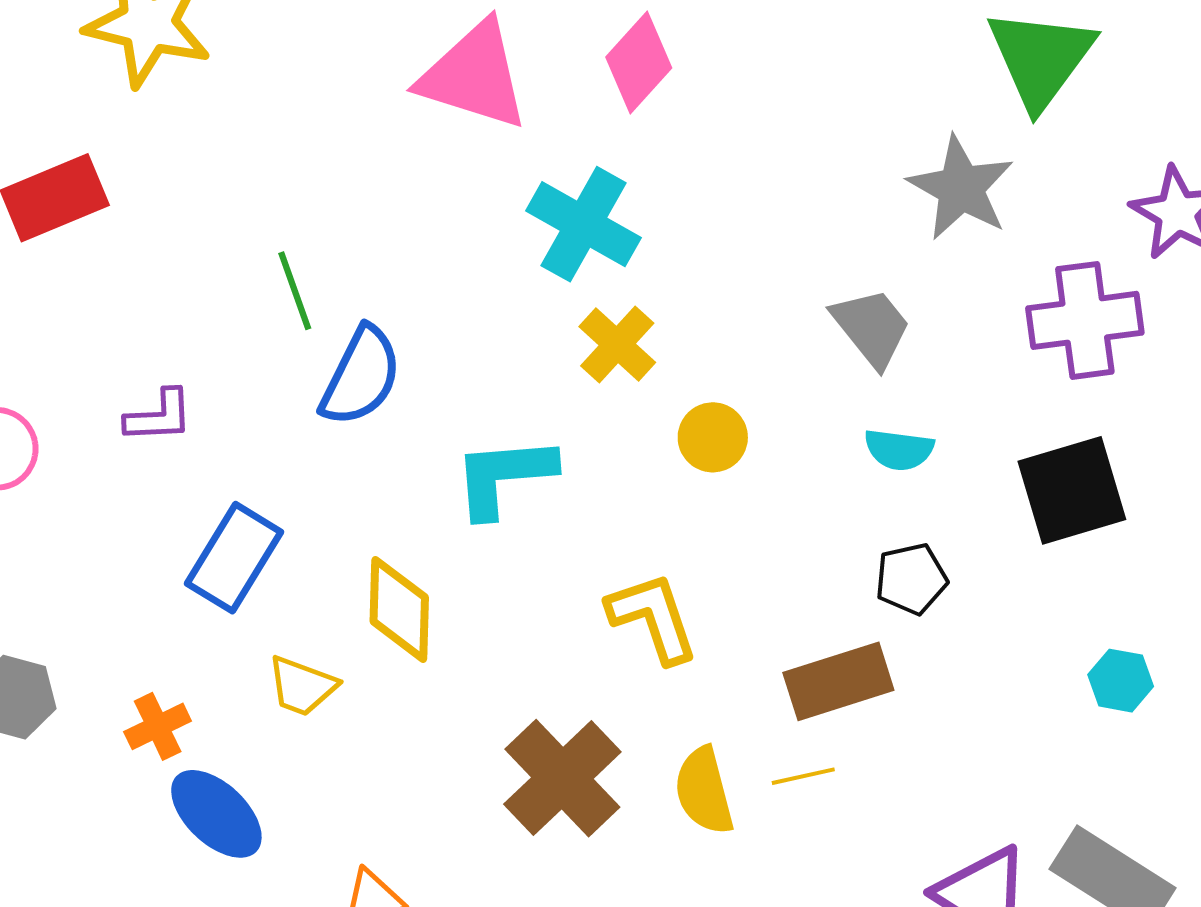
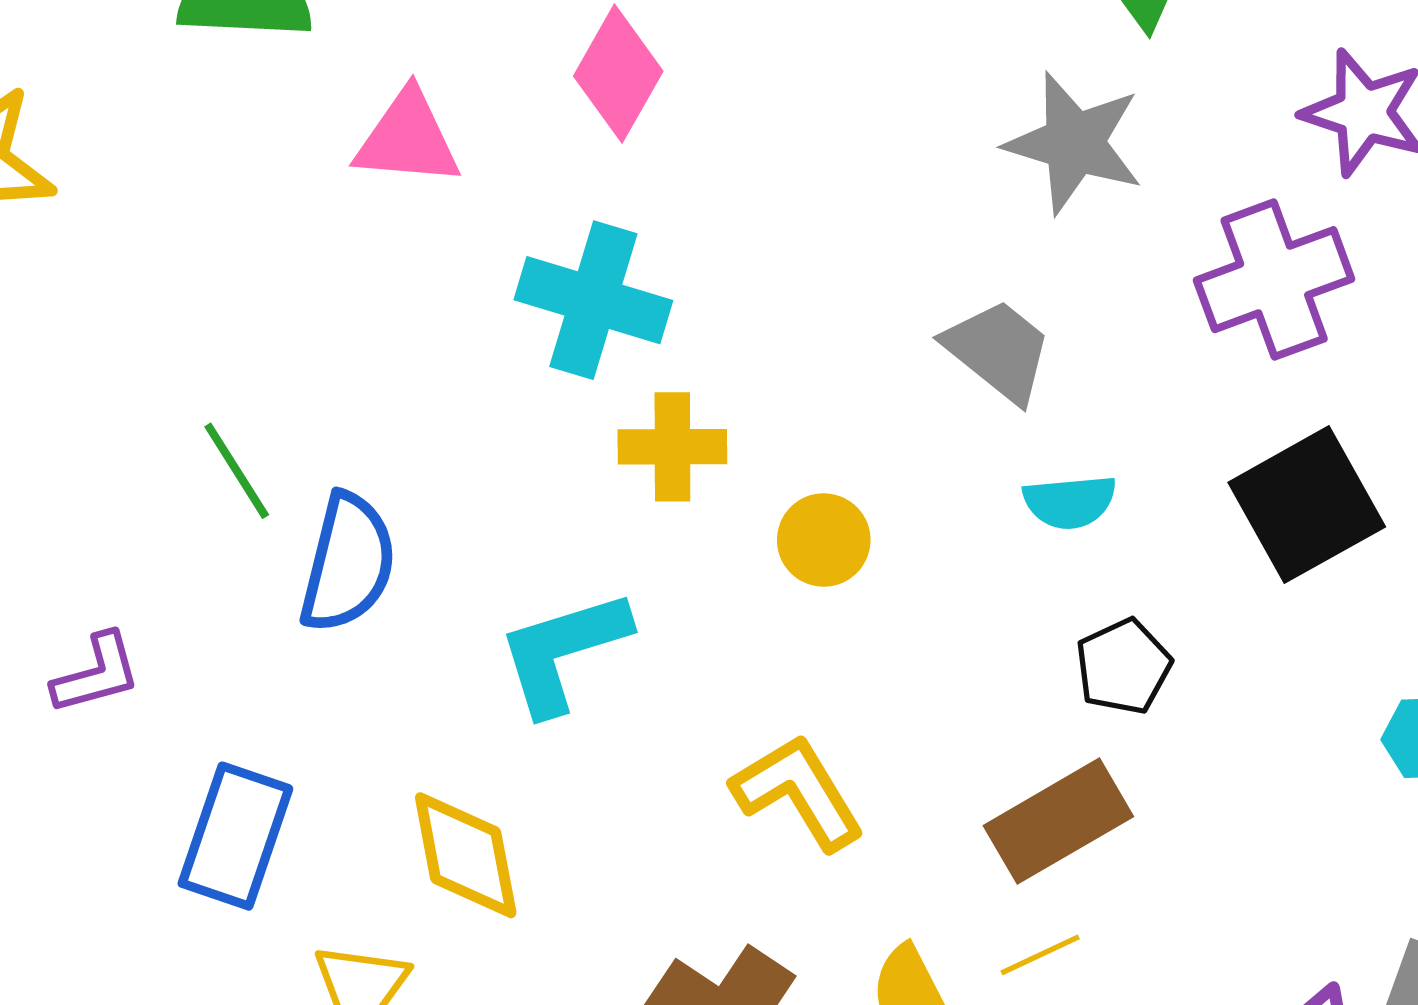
pink triangle: (474, 76) -> (408, 139), size x0.7
yellow cross: (617, 344) -> (672, 447), turned -30

